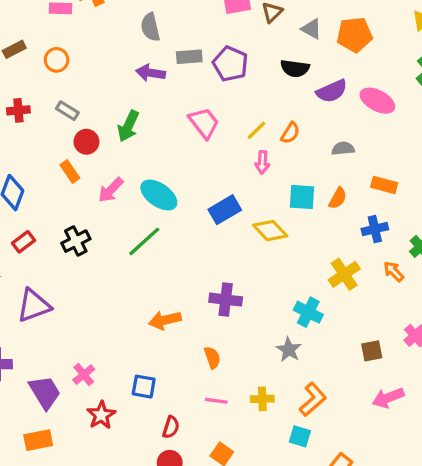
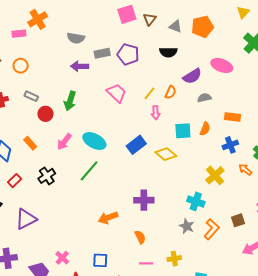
gray semicircle: (150, 27) -> (76, 38), turned -60
purple semicircle: (332, 91) -> (192, 76), moved
orange rectangle: (70, 171) -> (30, 143), moved
orange L-shape: (313, 399) -> (212, 229), moved

